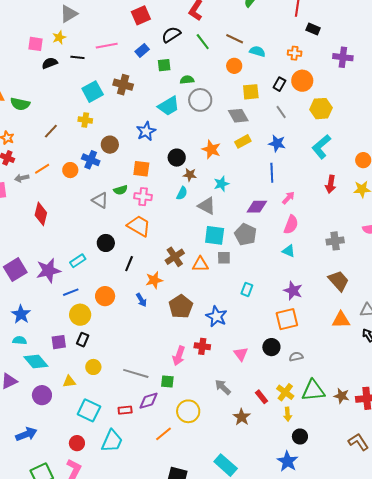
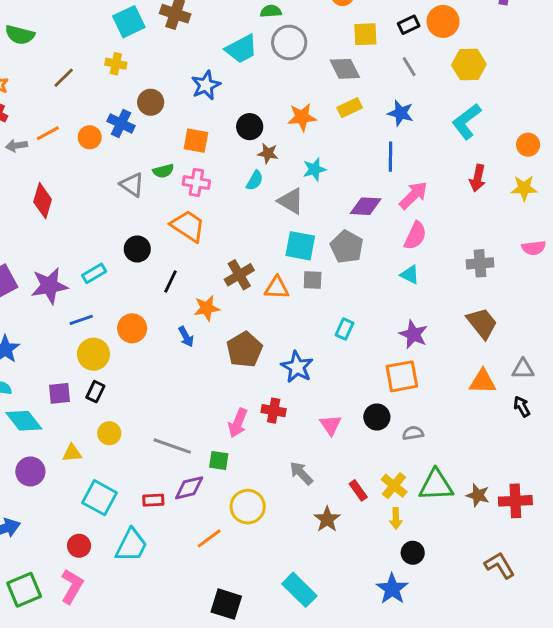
black rectangle: (279, 84) -> (409, 25), turned 32
orange star: (211, 149) -> (302, 117), turned -30
pink arrow: (288, 198) -> (413, 195), size x1.5

